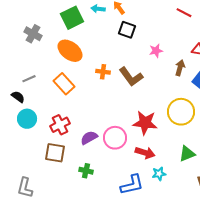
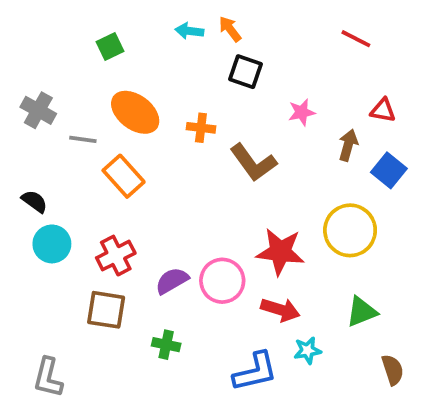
green square: (72, 18) -> (110, 46), moved, size x0.6
gray cross: (33, 34) -> (38, 110), moved
orange cross: (103, 72) -> (201, 128), moved
gray line: (29, 79) -> (83, 139), moved, turned 32

